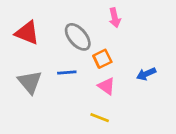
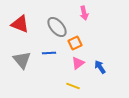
blue arrow: (146, 74) -> (100, 67), moved, turned 80
pink triangle: (106, 86) -> (78, 63), turned 48

